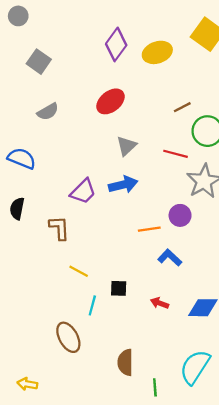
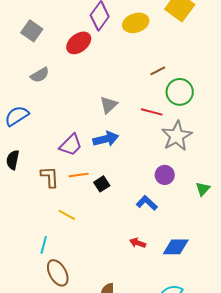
red ellipse: (111, 101) -> (79, 43), moved
blue semicircle: (22, 158) -> (17, 116), turned -55
purple circle: (180, 215) -> (165, 175), moved
orange line: (149, 229) -> (79, 175), moved
black square: (119, 288) -> (102, 184), moved, turned -35
cyan line: (92, 305) -> (44, 245), moved

